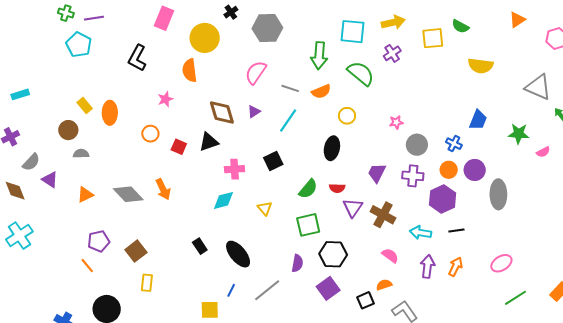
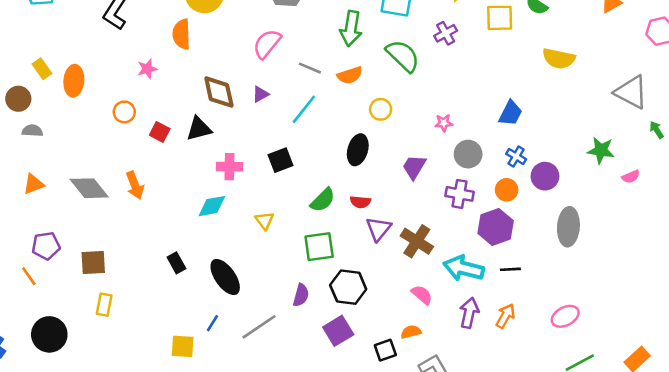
blue trapezoid: (478, 120) -> (510, 113), moved
purple circle: (475, 170) -> (545, 176), moved
purple trapezoid: (377, 173) -> (414, 167), moved
cyan arrow: (421, 233) -> (464, 268), size x1.4
brown square: (136, 251) -> (93, 263), turned 30

